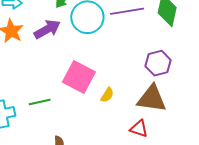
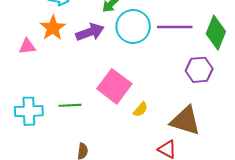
purple hexagon: (158, 63) -> (199, 70), moved

